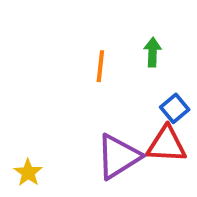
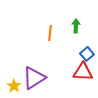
purple triangle: (118, 157) -> (34, 78), moved

